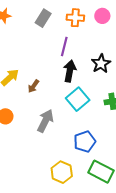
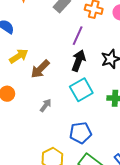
brown arrow: (33, 86) -> (40, 69), size x1.5
gray arrow: (45, 121) -> (46, 105), size x0.6

